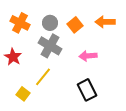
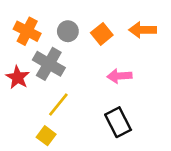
gray cross: (50, 46) -> (49, 64), moved
yellow square: (23, 94) -> (46, 136), moved

